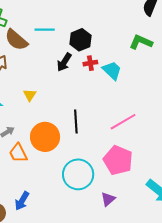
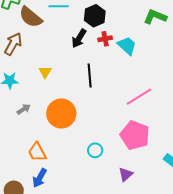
black line: (76, 121) -> (90, 75), moved
orange trapezoid: (18, 153) -> (37, 152), moved
cyan circle: (78, 174) -> (95, 150), size x0.5

